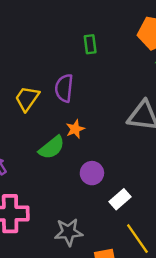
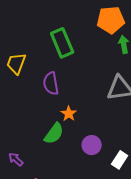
green rectangle: (90, 44) -> (62, 43), size x1.8
yellow trapezoid: (27, 99) -> (16, 64), moved

